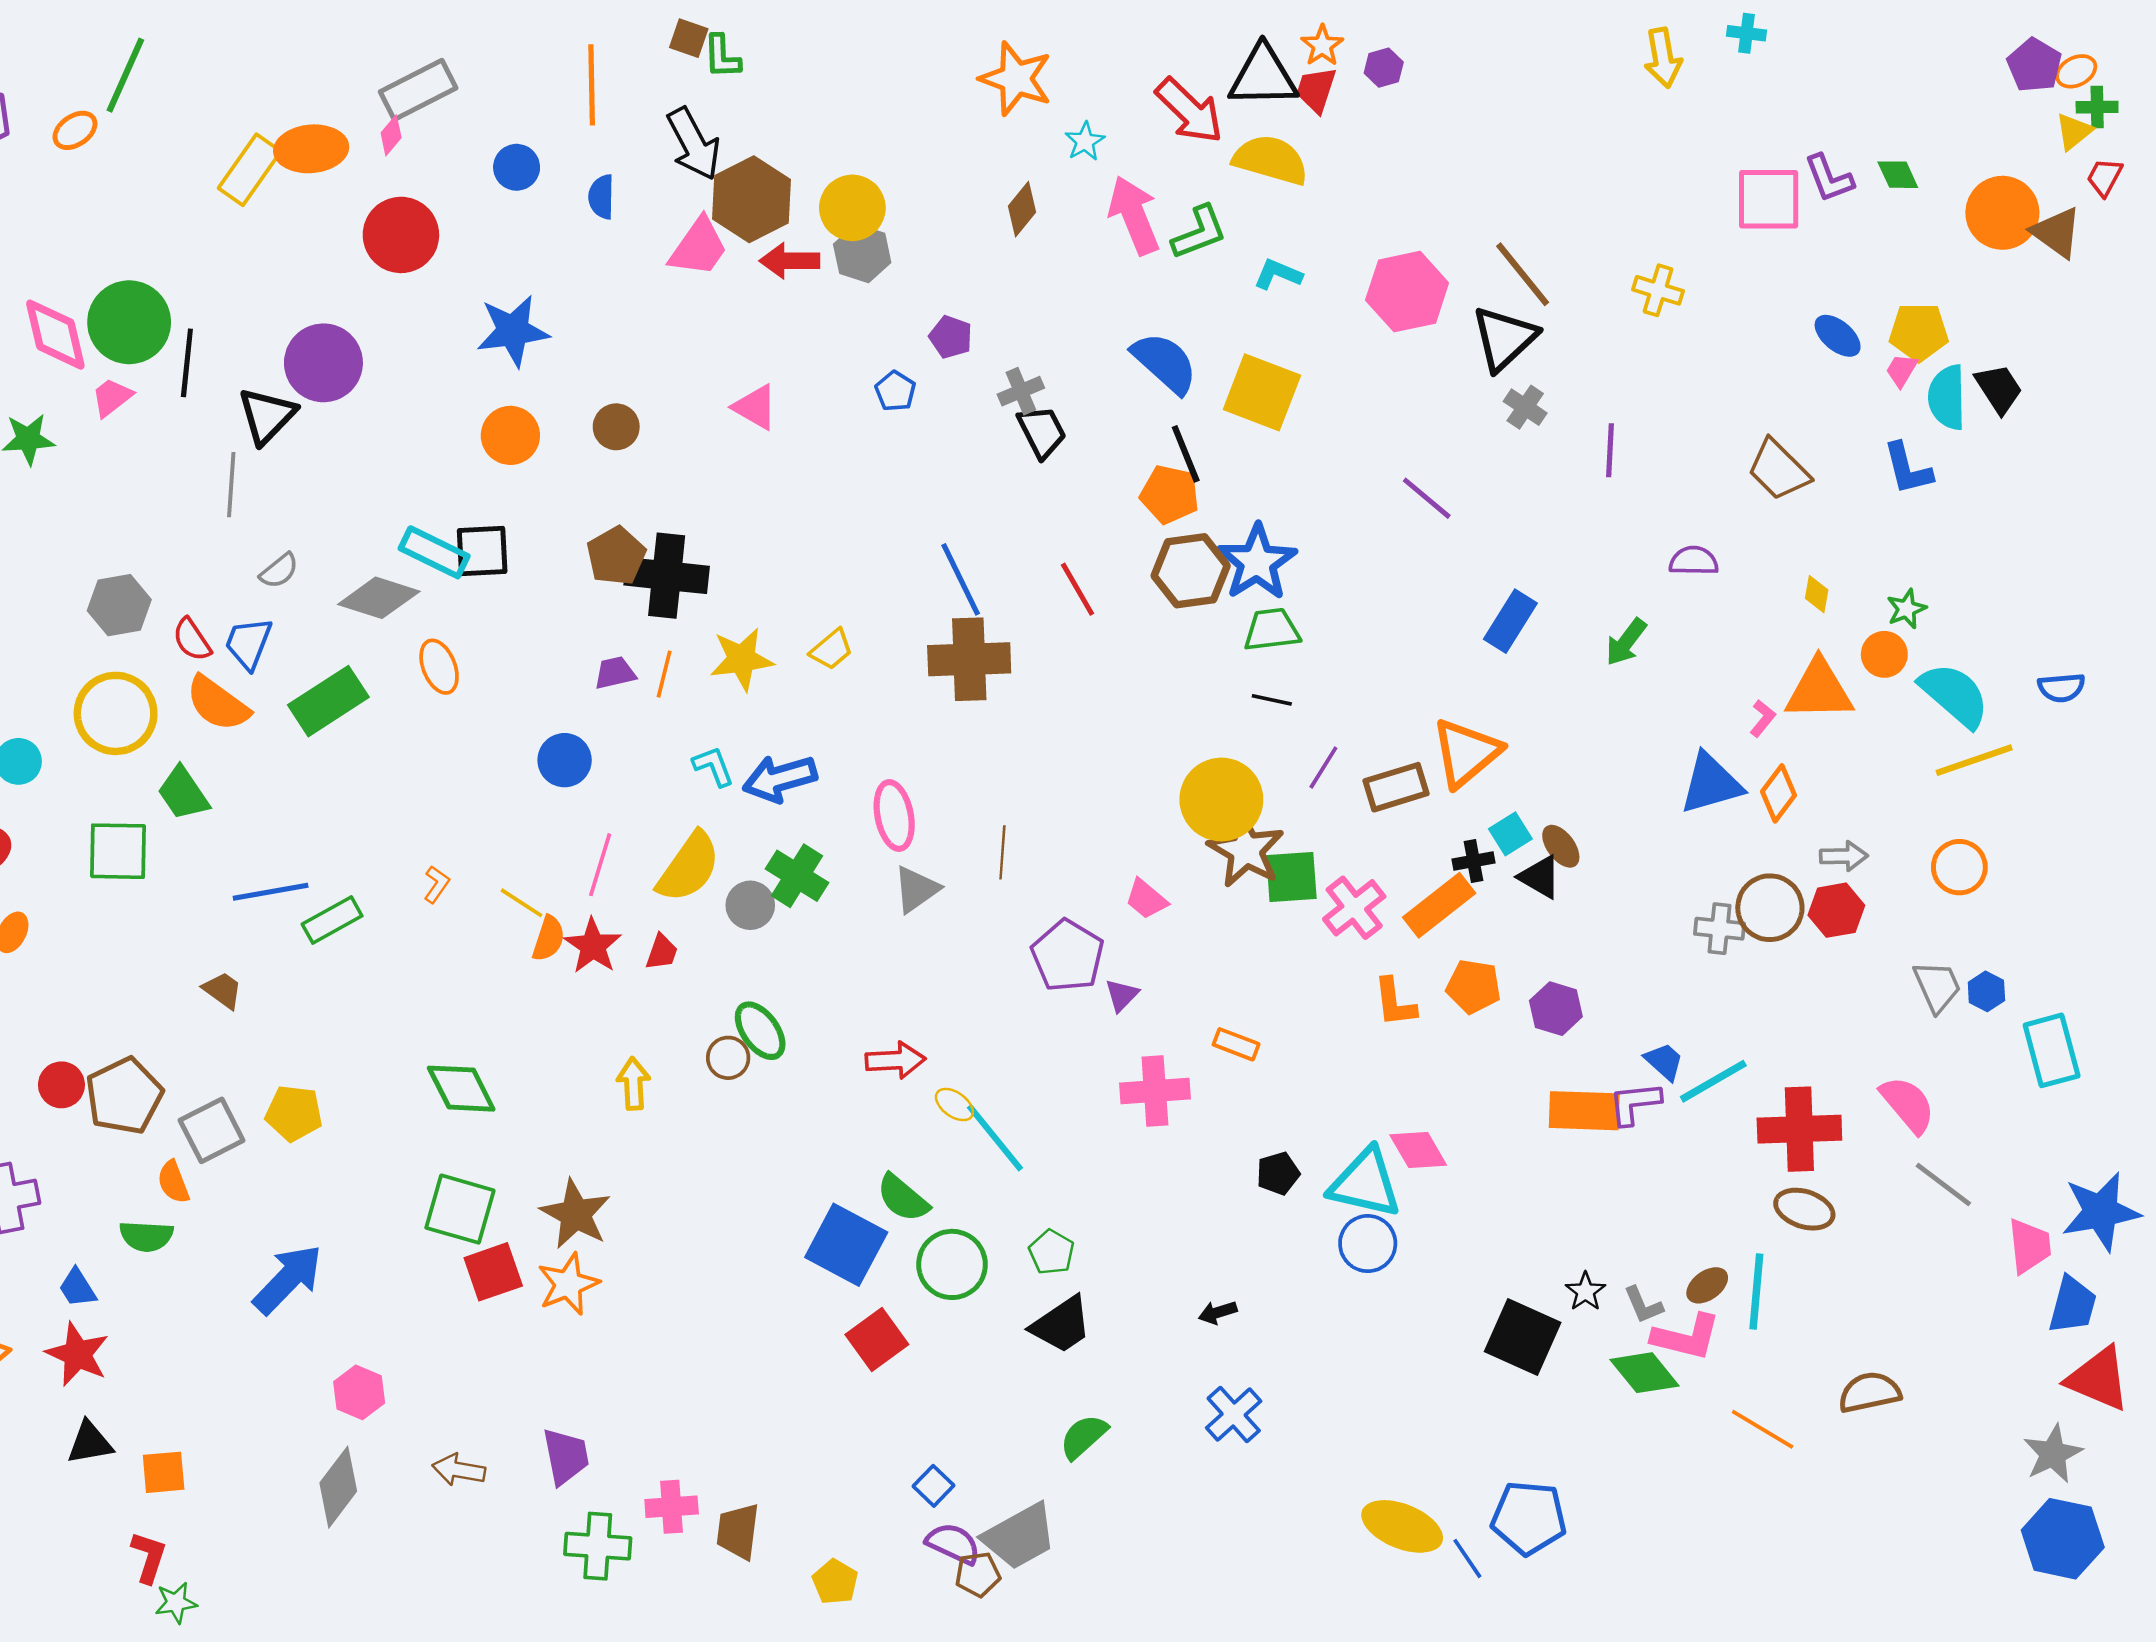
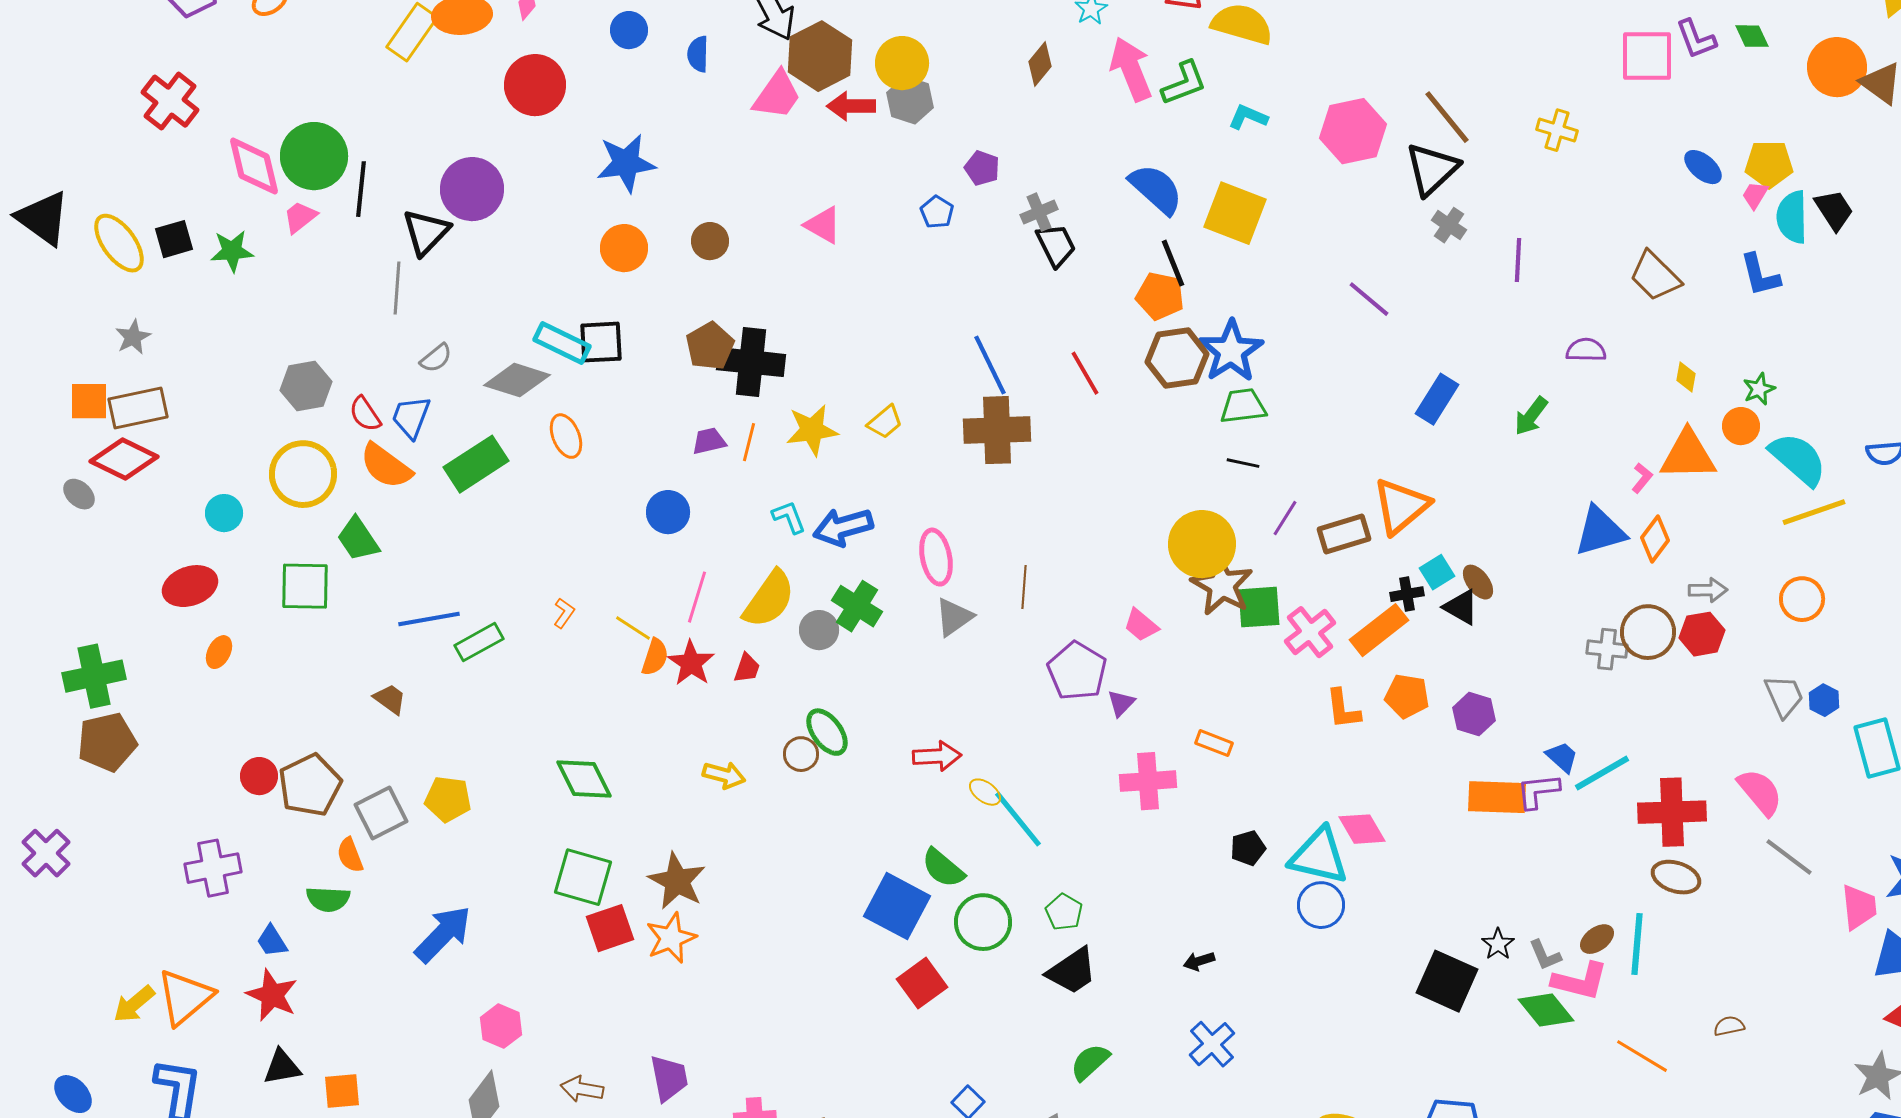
yellow arrow: (633, 1084) -> (724, 775), turned 108
brown semicircle: (1870, 1392) -> (1729, 1026), size x0.6

